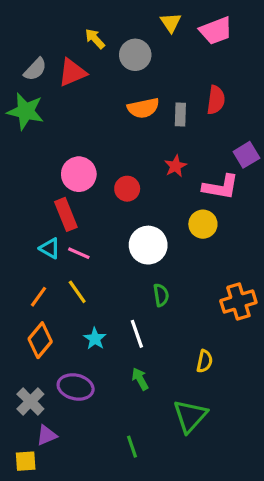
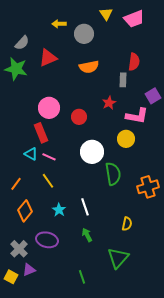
yellow arrow: (95, 39) -> (59, 24), turned -48
red triangle: (72, 73) -> (48, 58), moved
gray rectangle: (180, 114) -> (123, 80), moved
green semicircle: (161, 295) -> (113, 174), moved, size x1.6
orange line: (38, 297) -> (16, 184), moved
yellow square: (26, 461) -> (11, 277), moved, turned 32

